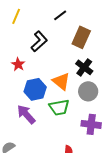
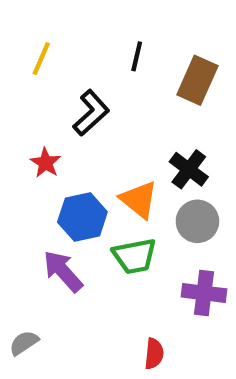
black line: (60, 15) -> (137, 56), turned -40
brown rectangle: (81, 37) -> (197, 80), moved

